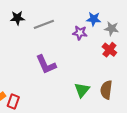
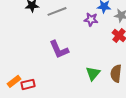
red rectangle: (13, 102) -> (28, 84), turned 56

